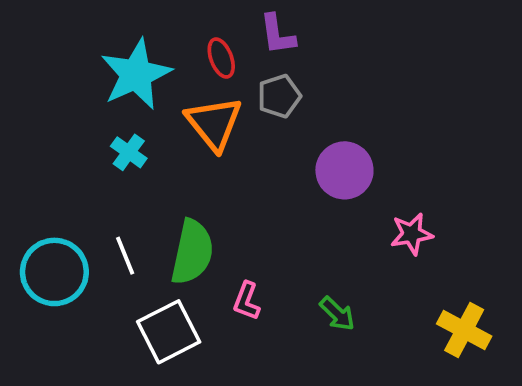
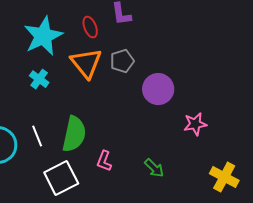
gray pentagon: (279, 96) -> (122, 61), moved

